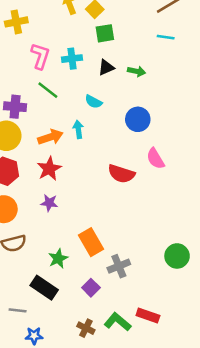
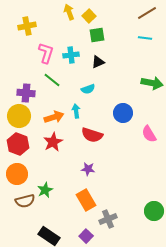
green arrow: (137, 71) -> (152, 83), moved, size x1.5
cyan semicircle: (93, 102) -> (88, 89), turned -48
blue circle: (138, 119) -> (123, 113), moved
pink semicircle: (156, 159) -> (149, 134), moved
red semicircle: (121, 174) -> (92, 135), moved
purple star: (49, 203) -> (88, 169), moved
green star: (58, 259) -> (45, 190), moved

